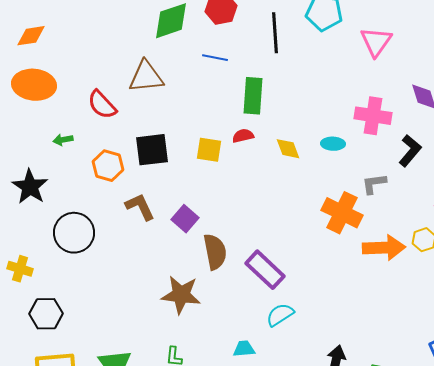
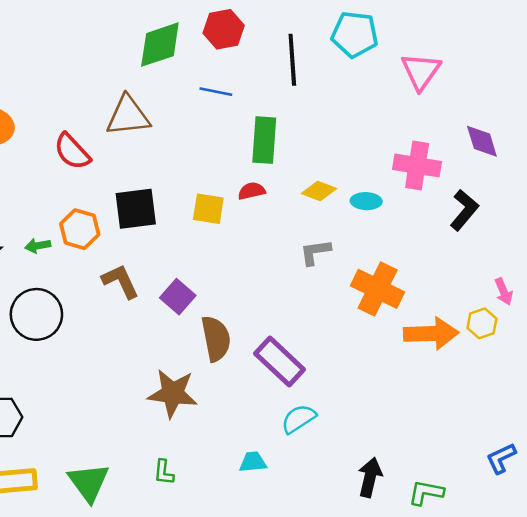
green arrow: (63, 140) -> (38, 246), moved
yellow diamond: (288, 149) -> (319, 191), moved, turned -48
gray L-shape: (374, 184) -> (315, 252), moved

